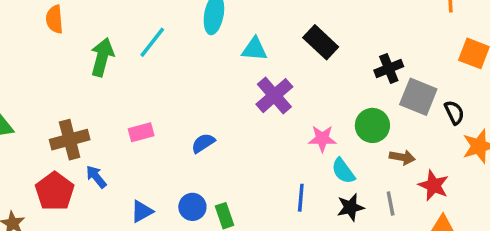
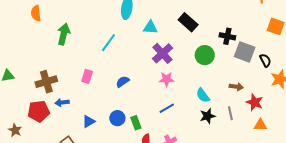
cyan line: (152, 42) -> (108, 43), moved
black cross: (389, 68) -> (227, 36), turned 35
green circle: (372, 125) -> (205, 55), moved
pink rectangle: (141, 132) -> (87, 76), turned -56
pink star: (322, 139) -> (167, 79), moved
blue arrow: (96, 177) -> (62, 102), turned -56
red pentagon: (55, 191) -> (39, 111), turned 30
blue line: (301, 198) -> (167, 108), moved, turned 56

